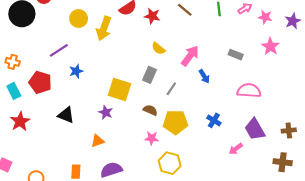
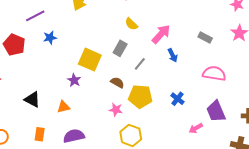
black triangle: (66, 115) -> (32, 100), moved

